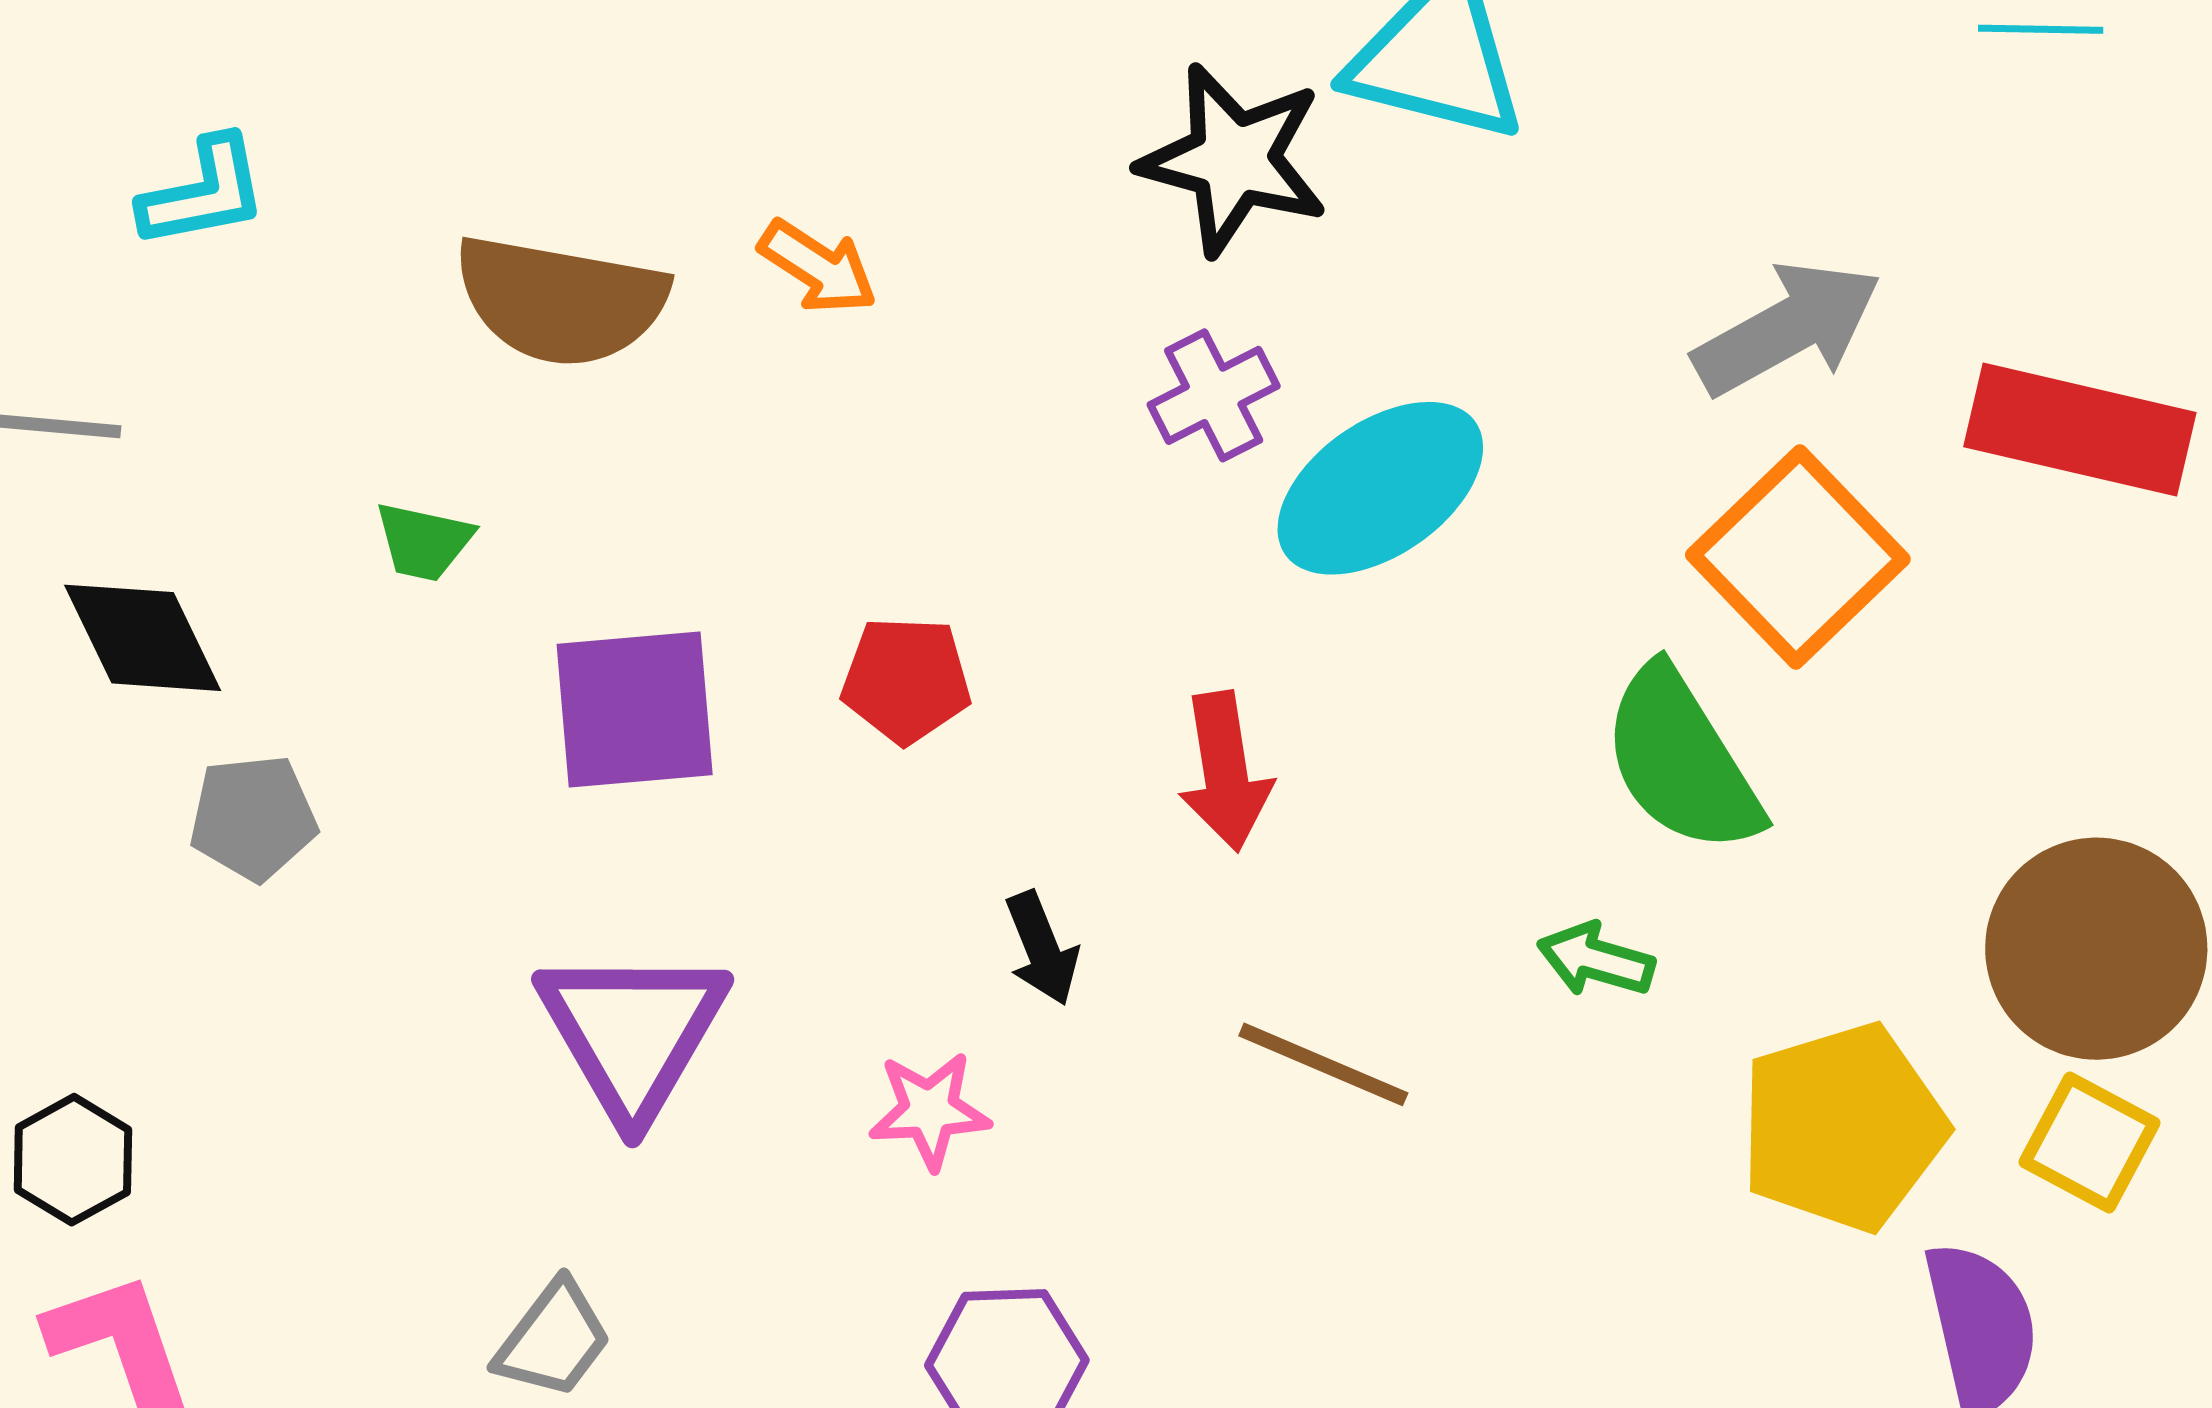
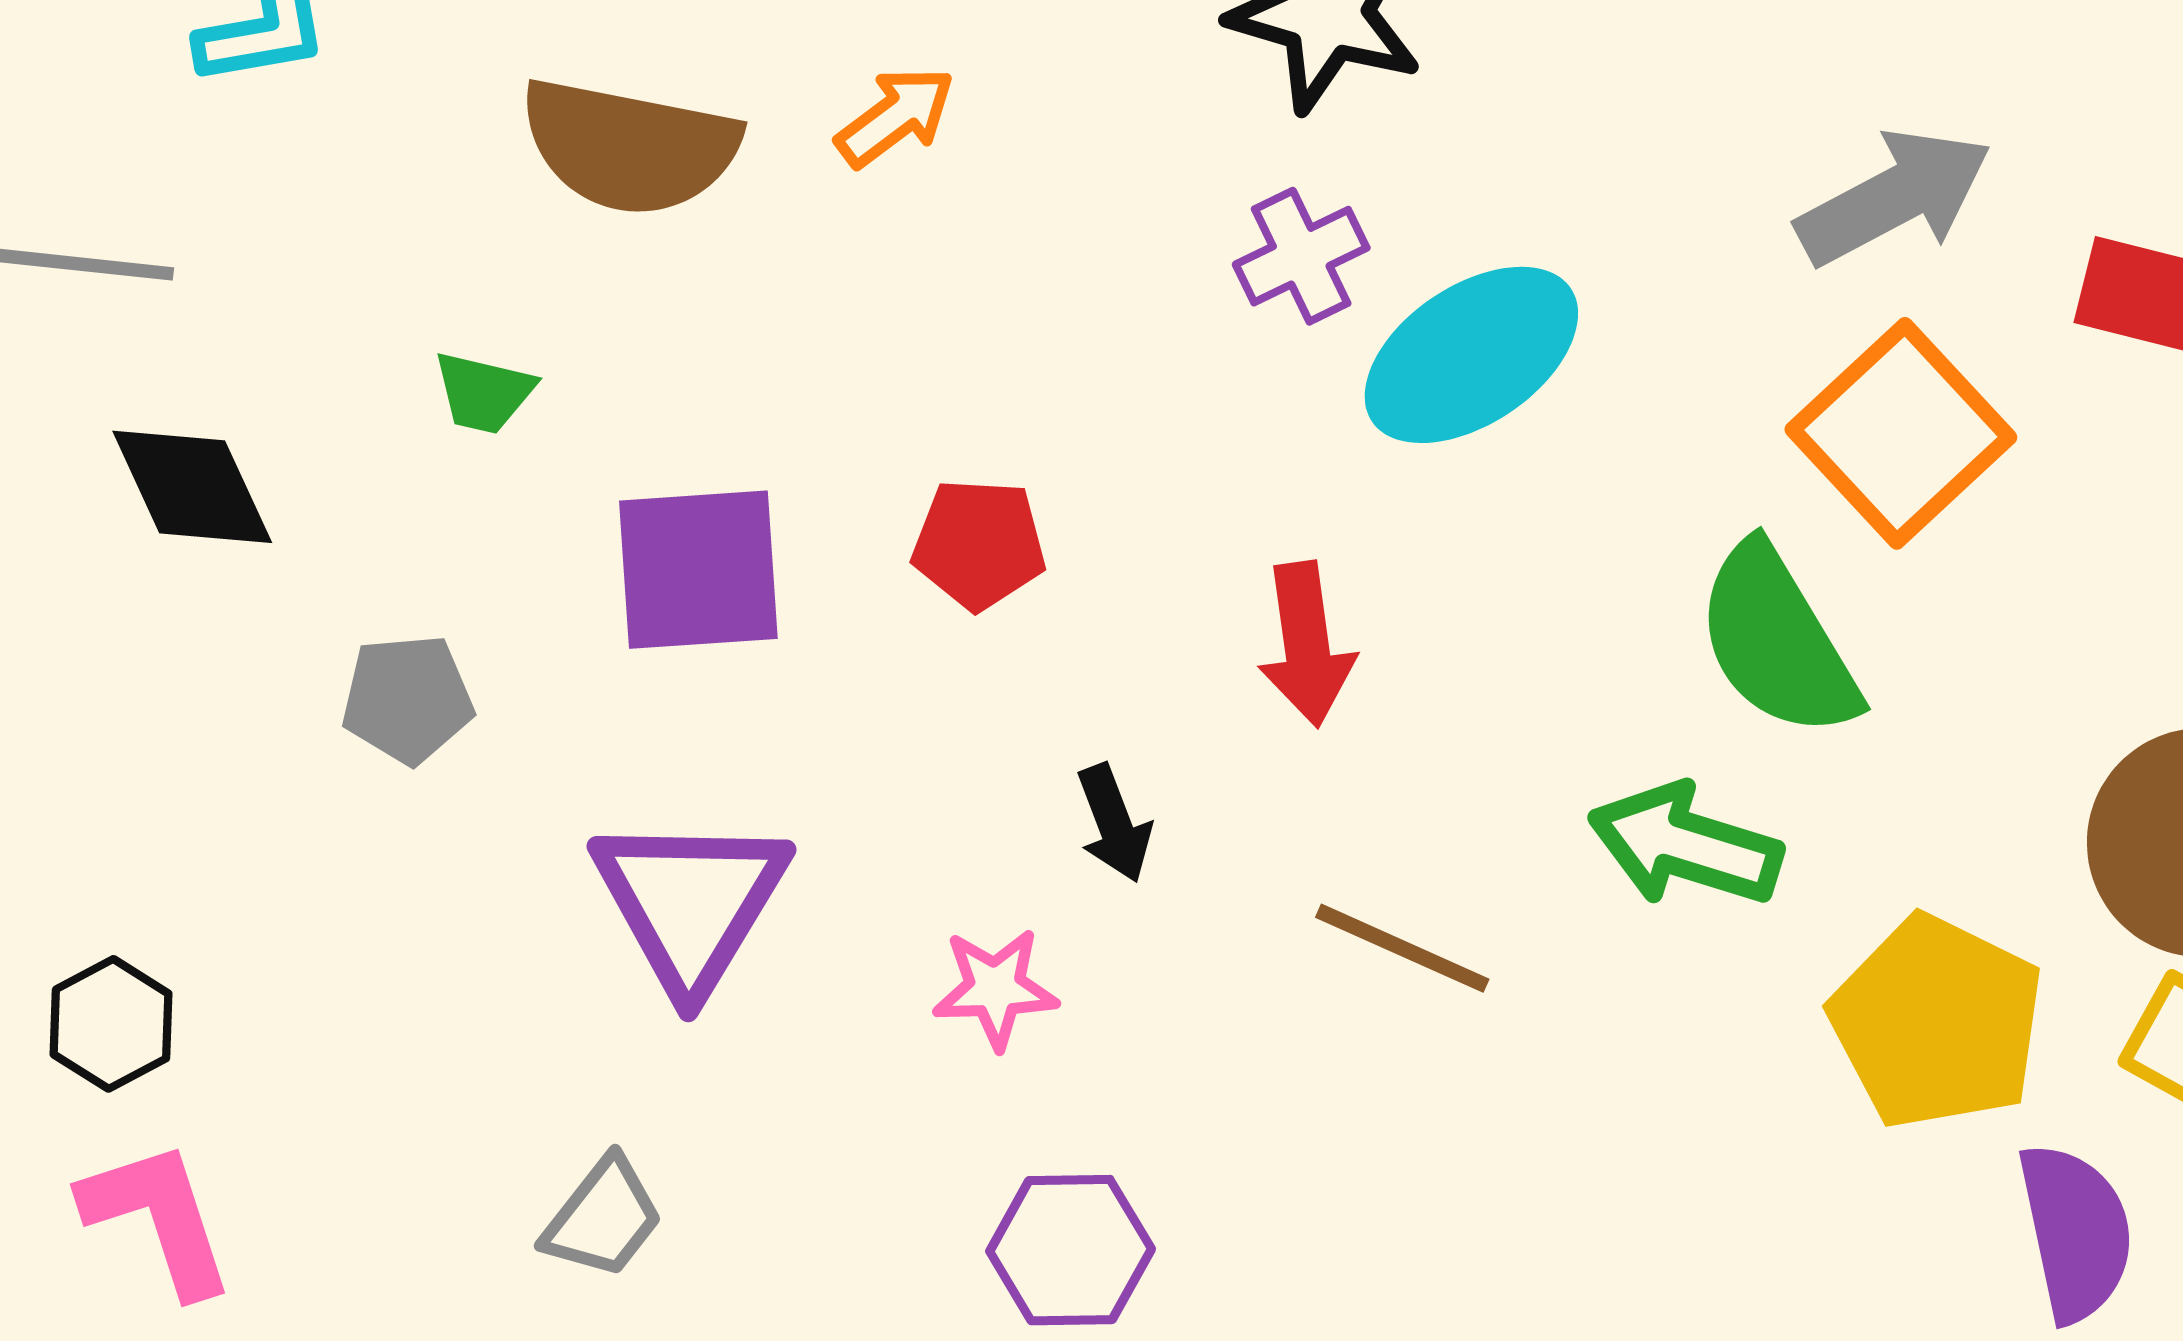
orange arrow: (818, 267) -> (895, 117), turned -71
gray pentagon: (253, 818) -> (407, 699), moved
green arrow: (1596, 960) -> (1685, 845), size x1.6
yellow pentagon: (1843, 1127) -> (1937, 1022), turned -30

